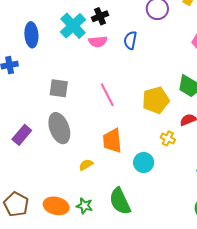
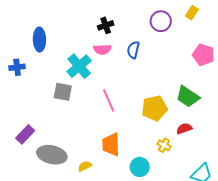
cyan cross: (73, 26) -> (79, 66), moved
gray ellipse: (59, 128) -> (52, 155), moved, turned -60

